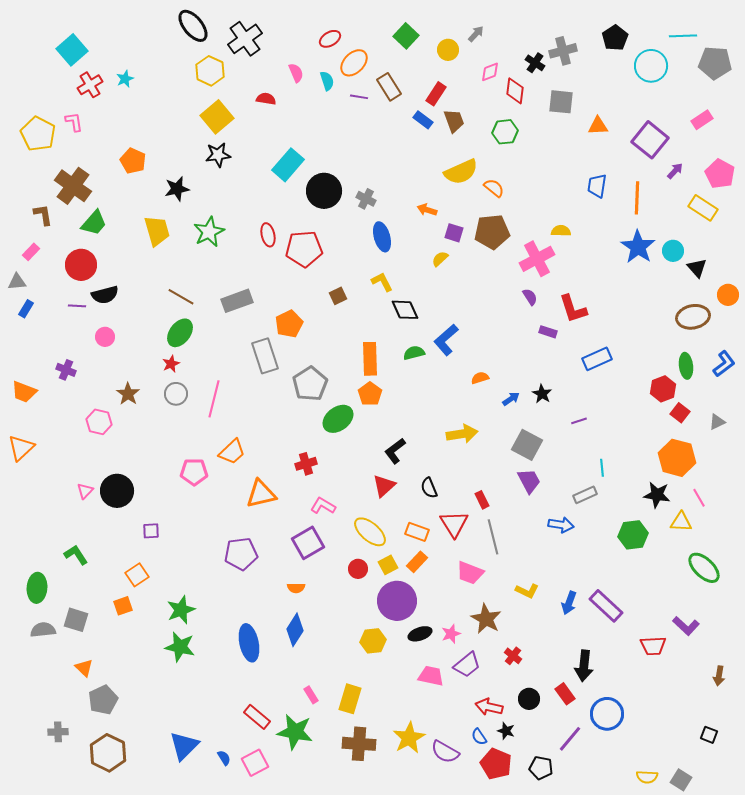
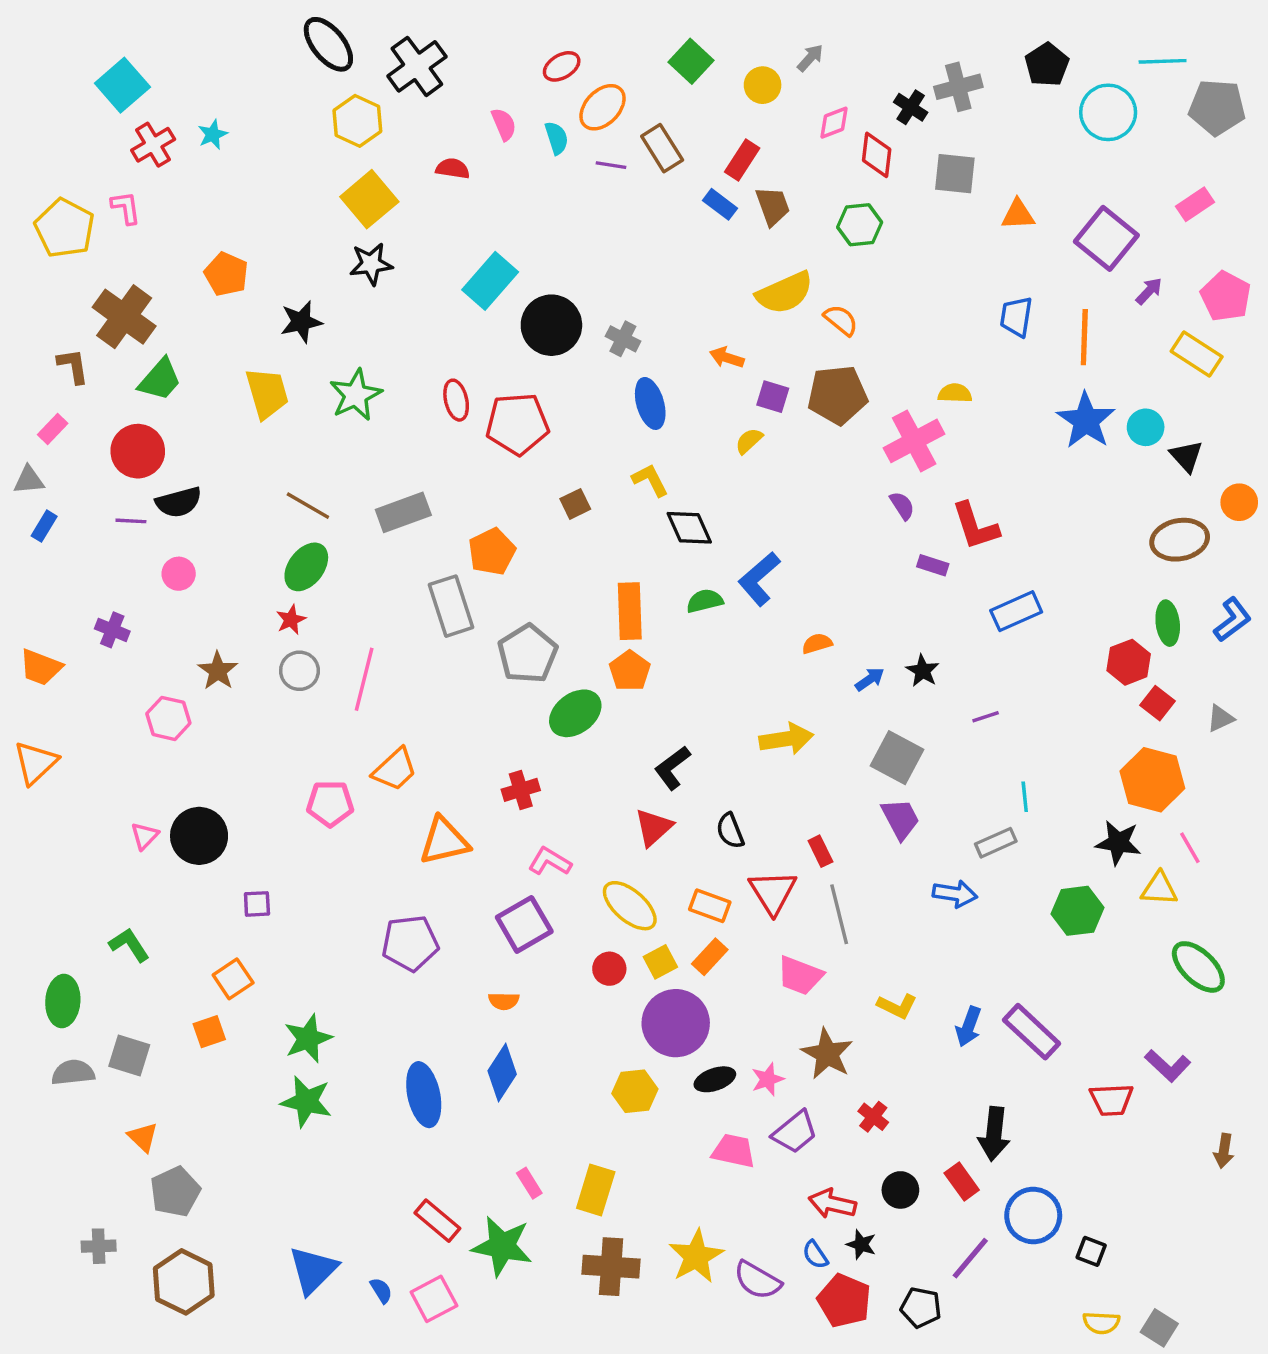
black square: (709, 735) -> (1091, 1251), moved

